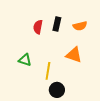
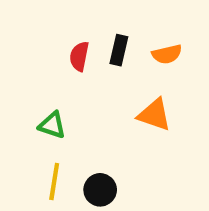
yellow line: (48, 71) -> (54, 181), moved
black circle: (57, 90) -> (100, 190), moved

